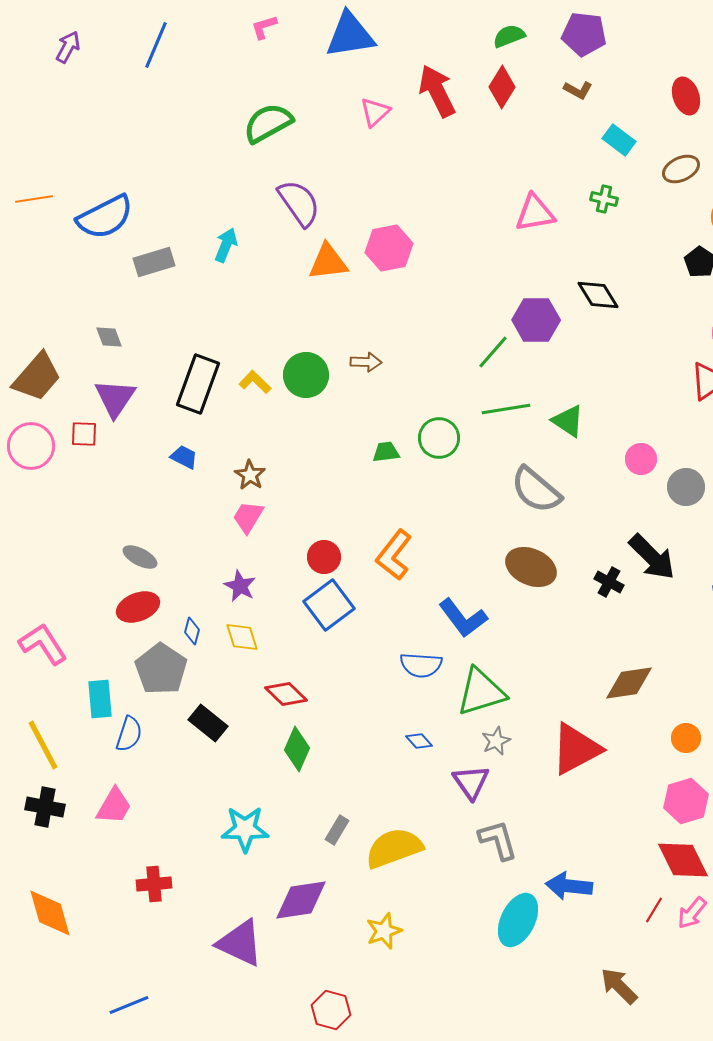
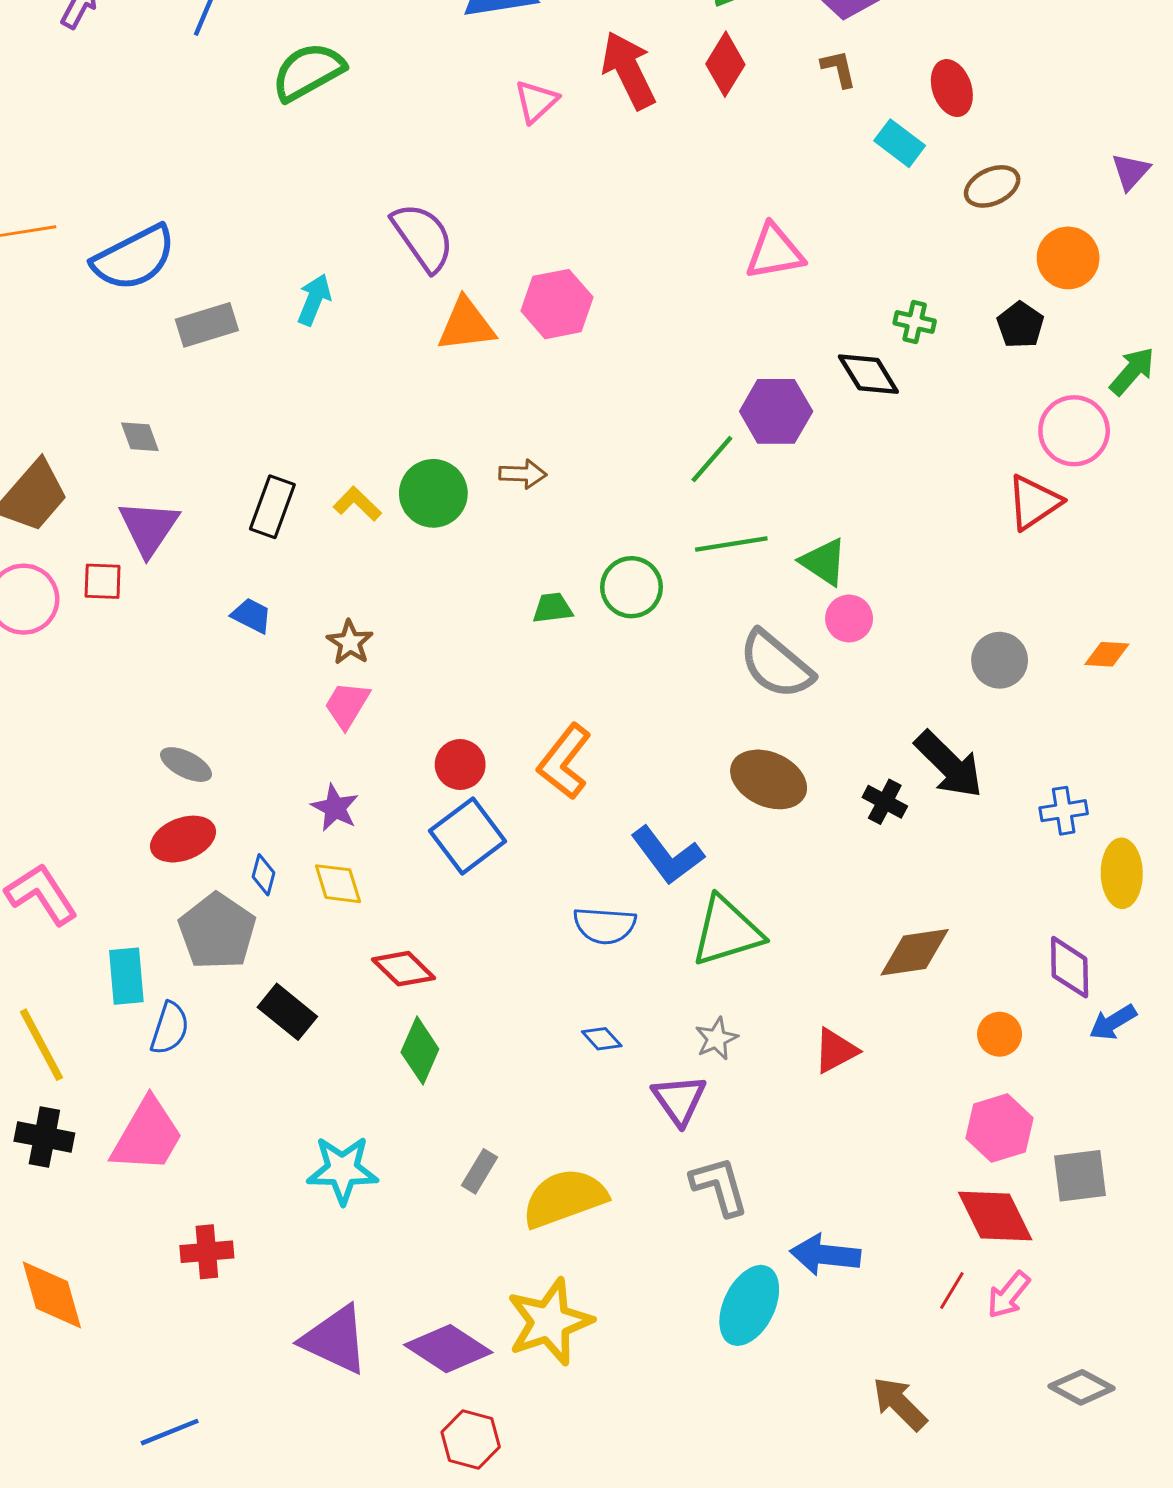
brown L-shape: (578, 90) -> (839, 69), turned -132
red ellipse: (686, 96) -> (952, 88), moved
green semicircle: (268, 123) -> (308, 72), moved
green cross: (604, 199) -> (915, 322), moved
black rectangle: (198, 384) -> (272, 507), size x0.7
pink circle: (641, 459) -> (849, 618), moved
green triangle: (481, 692) -> (727, 931), moved
red triangle: (576, 749) -> (836, 1051), size x0.6
pink trapezoid: (114, 806) -> (147, 1136), size x1.4
purple diamond: (301, 900) -> (448, 1349), moved, turned 42
yellow star: (384, 931) -> (550, 1322), size x1.6

